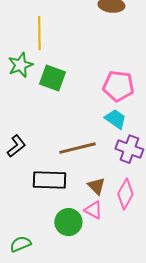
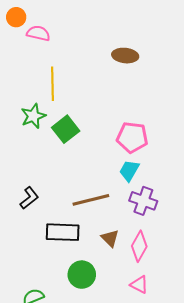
green square: (52, 78) -> (66, 129), turned 32
cyan trapezoid: (115, 119) -> (129, 171), turned -95
pink triangle: (93, 210) -> (139, 285), moved

